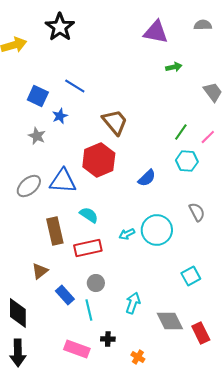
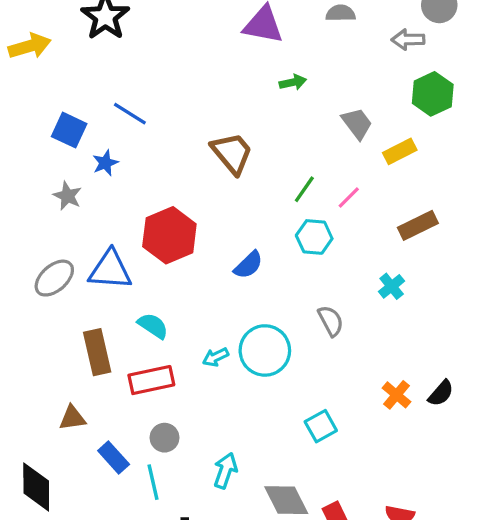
brown trapezoid: (115, 122) -> (232, 153), moved
brown triangle: (40, 271) -> (72, 418), turned 30

